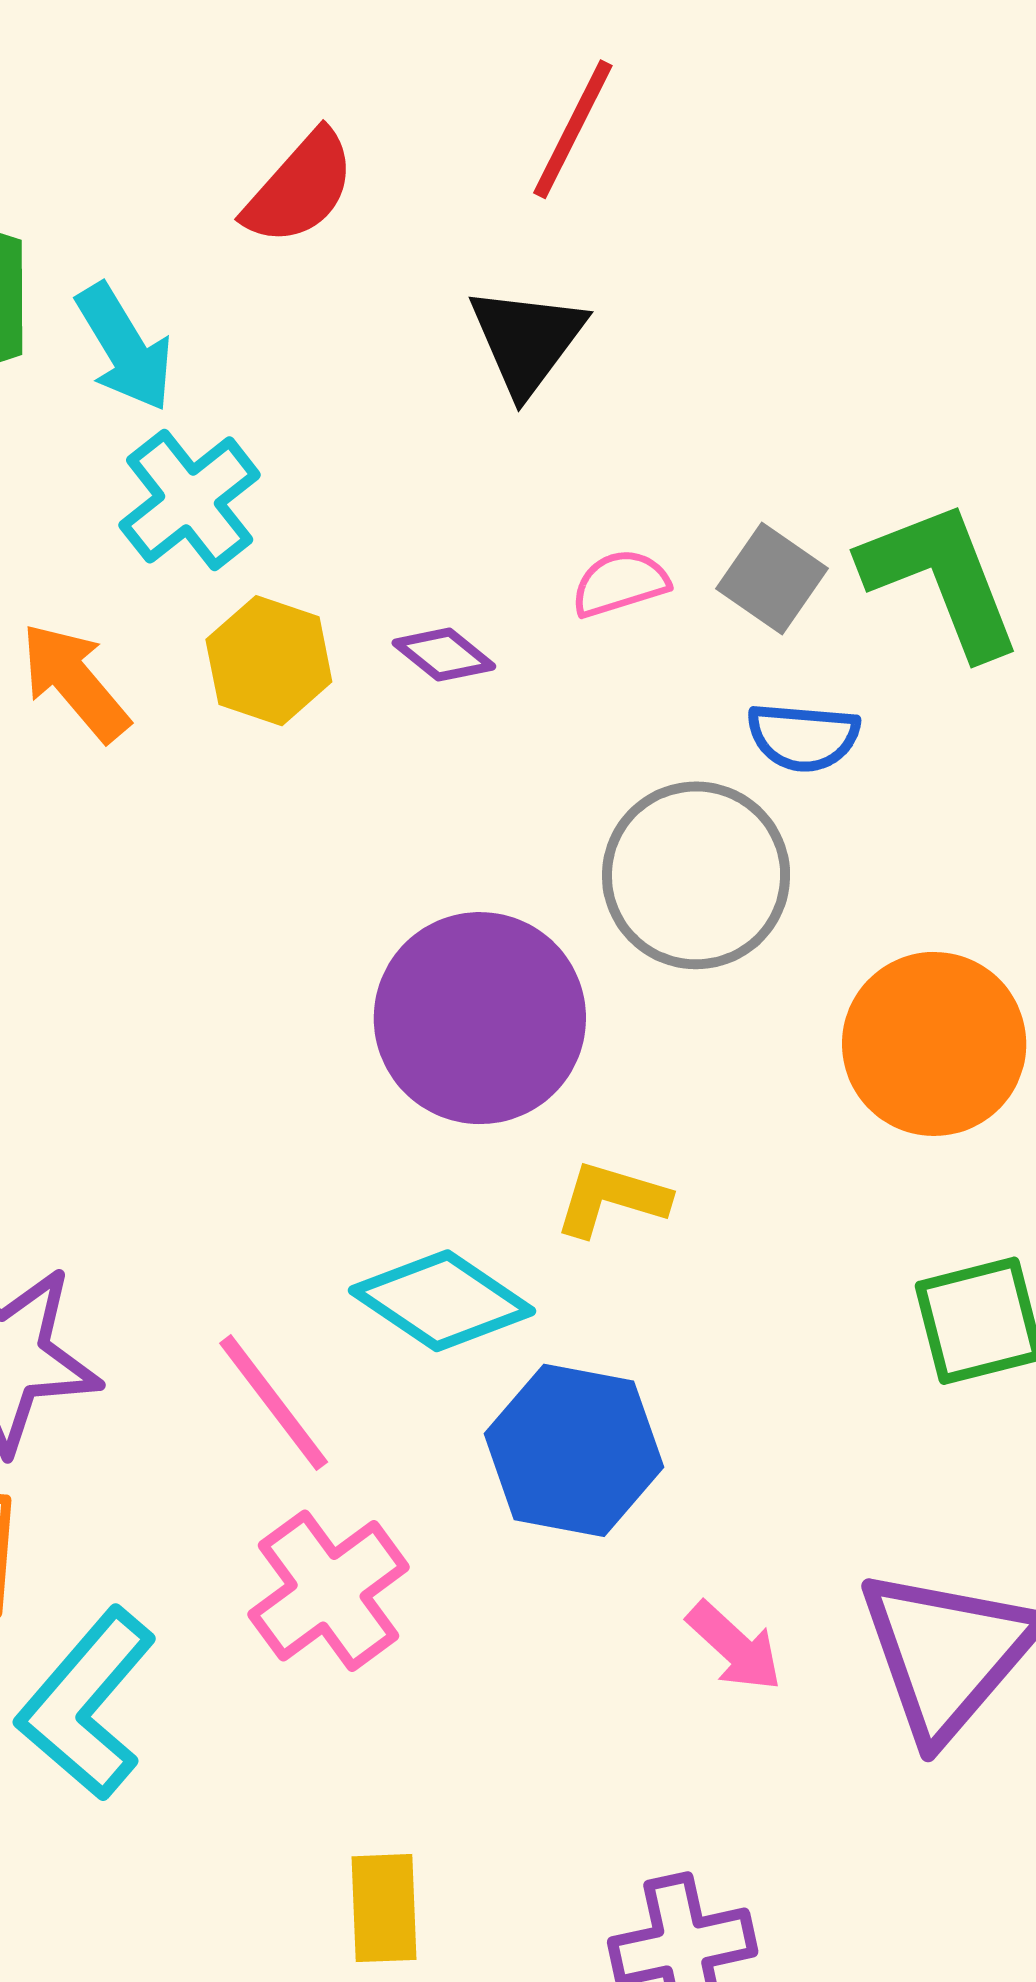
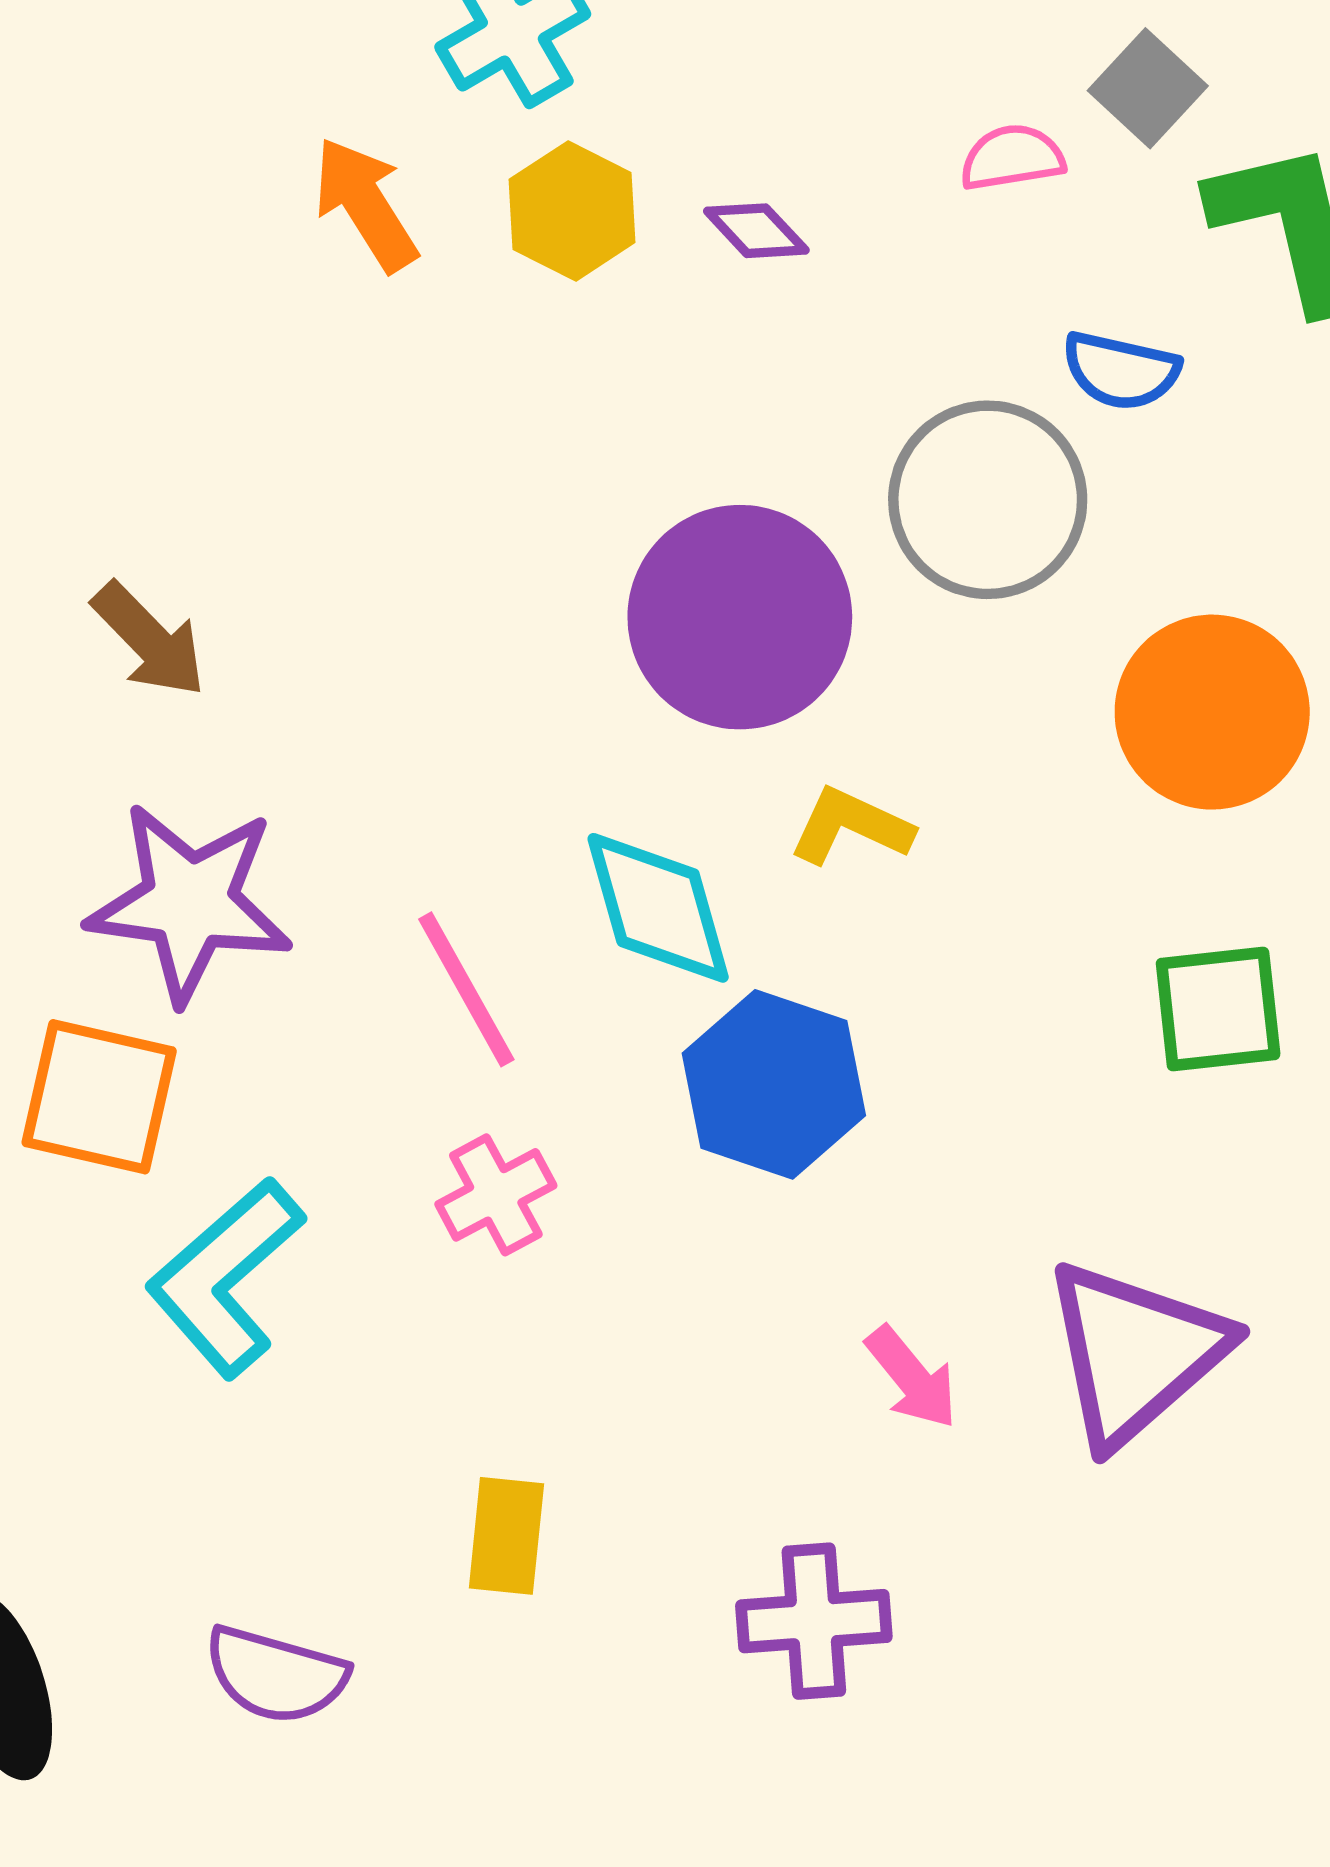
gray square: (772, 579) -> (1148, 88), moved
pink semicircle: (620, 583) -> (1012, 158), moved
cyan diamond: (442, 1301) -> (658, 908), turned 32
pink cross: (329, 1591) -> (496, 1195), size x0.7
pink arrow: (734, 1646) -> (912, 1378), moved

